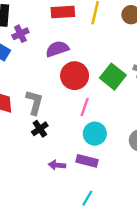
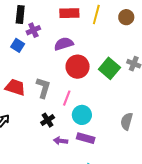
pink line: (85, 107) -> (67, 98), moved
black cross: (40, 129) -> (48, 120), moved
cyan circle: (95, 134) -> (82, 115), moved

